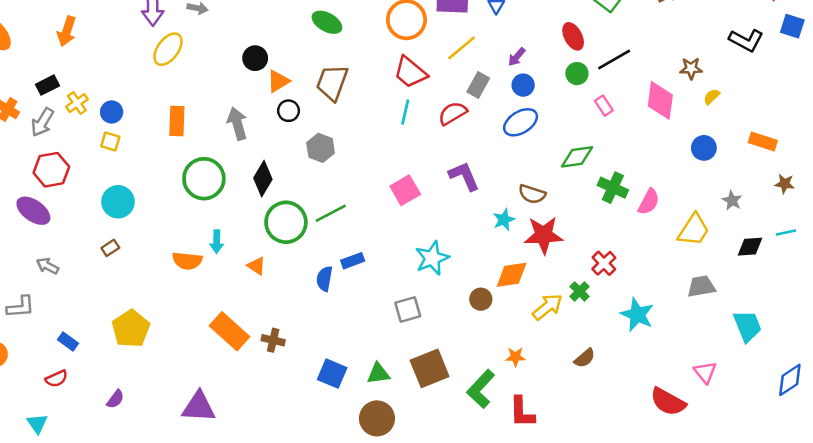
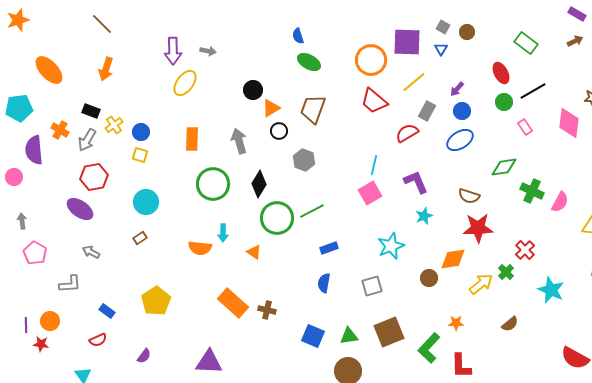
black rectangle: (47, 85) -> (91, 111), turned 48
cyan line: (405, 112) -> (374, 165), moved
cyan star: (504, 220) -> (424, 216), moved
blue semicircle: (324, 279) -> (324, 283), moved

